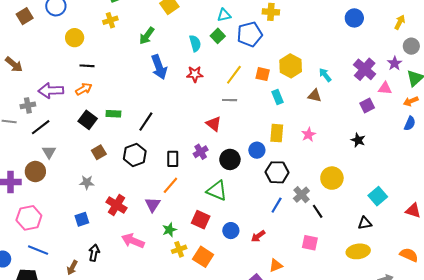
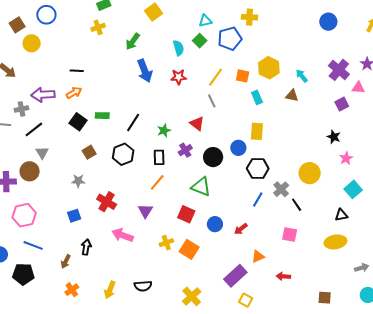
yellow circle: (75, 38) -> (32, 43), moved
gray line: (230, 100) -> (212, 101), turned 64
pink star: (309, 135) -> (346, 158), moved
purple triangle: (153, 205) -> (145, 211), moved
green star: (169, 230) -> (164, 130), moved

